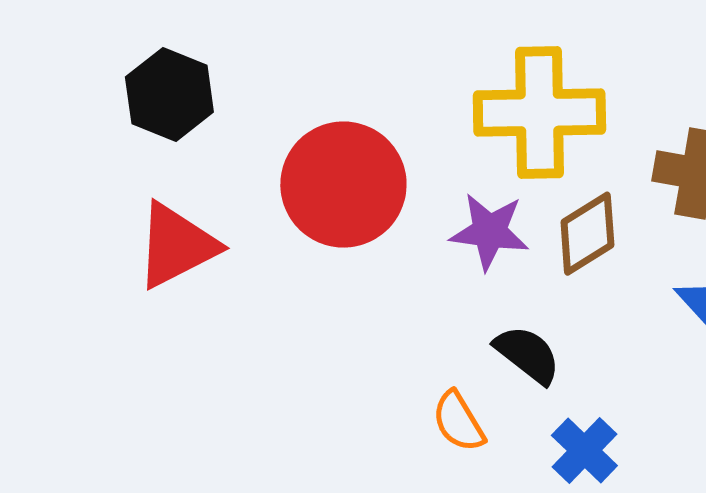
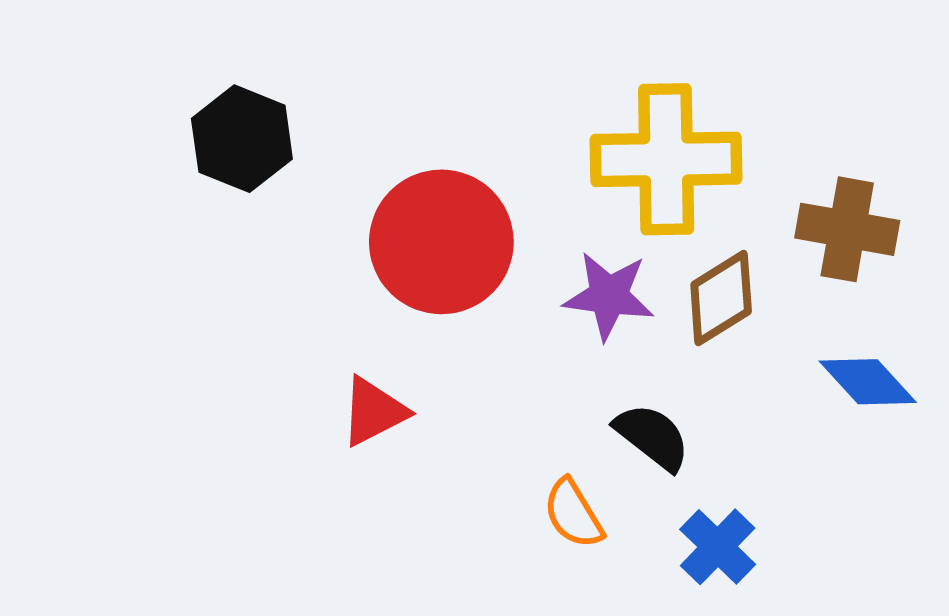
red triangle: (176, 246) -> (374, 412), moved, size x0.7

